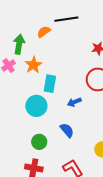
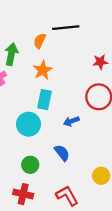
orange semicircle: (44, 32) -> (40, 41), turned -32
orange star: (33, 65) -> (43, 70), moved

